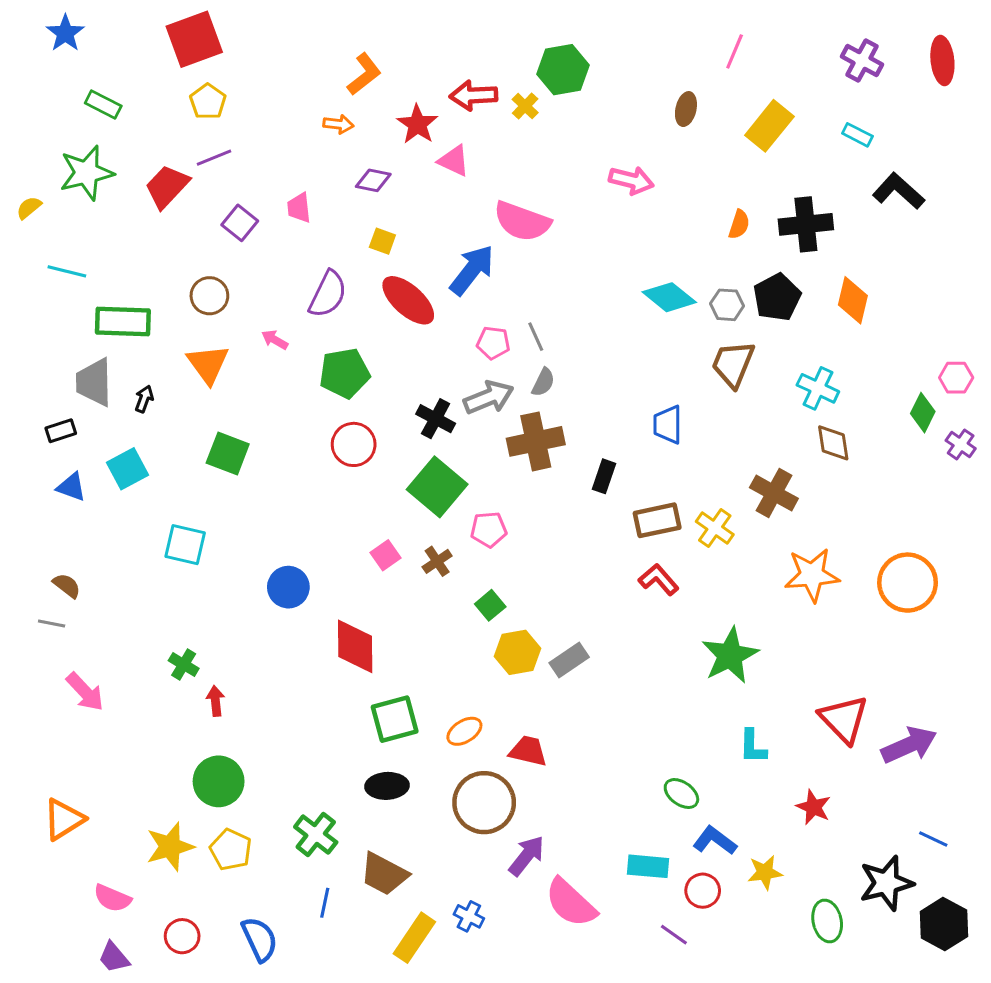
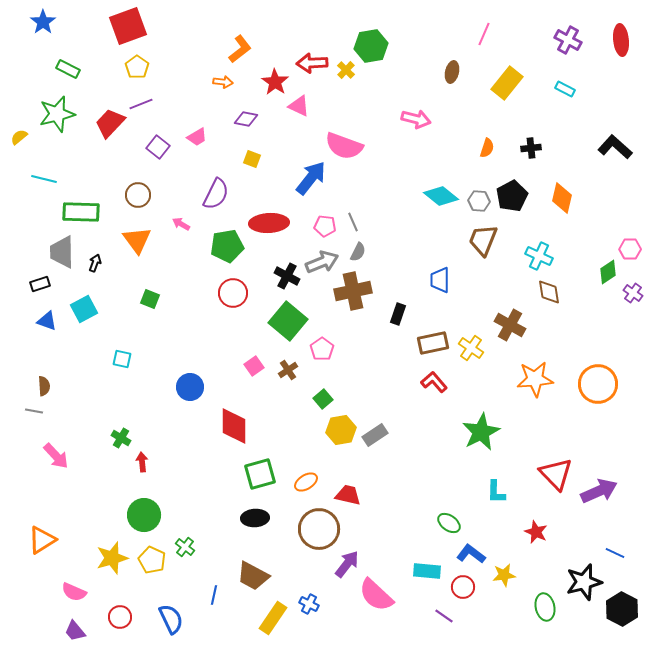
black L-shape: (898, 191) -> (615, 147), moved
pink trapezoid: (299, 208) -> (197, 137), turned -115
black cross: (806, 224) -> (531, 148), size x0.6
red ellipse: (408, 300) -> (269, 223), moved, turned -45
green diamond: (923, 413) -> (608, 272), turned 30
green square: (228, 454) -> (150, 299), size x0.7
pink pentagon: (489, 529) -> (322, 349), turned -30
cyan square: (185, 545) -> (122, 359), size x0.7
brown semicircle: (67, 586) -> (44, 386), turned 48
green cross: (316, 834) -> (185, 547), moved, size x0.7

